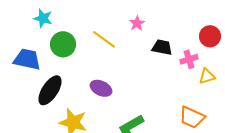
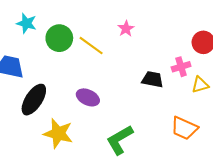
green circle: (63, 44) -> (59, 38), moved
black trapezoid: (162, 47) -> (152, 79), moved

